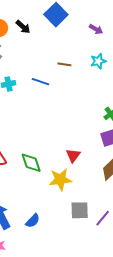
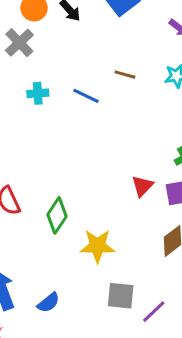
red triangle: (73, 155) -> (142, 186), moved
green diamond: (31, 163) -> (57, 215), turned 45

